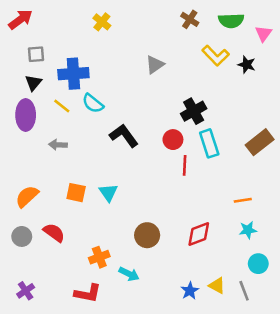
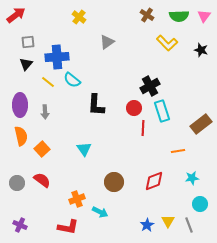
pink triangle: (263, 34) -> (204, 16), moved
gray triangle: (155, 65) -> (107, 42), moved
black star: (247, 65) -> (201, 50), moved
purple ellipse: (26, 115) -> (20, 105), moved
black L-shape: (124, 136) -> (96, 105), turned -140
brown rectangle: (260, 142) -> (201, 124), moved
gray arrow: (58, 145) -> (45, 112), turned -96
orange square: (76, 193) -> (42, 149), moved, turned 35
orange semicircle: (27, 196) -> (21, 136), moved, turned 120
orange line: (243, 200) -> (178, 151), moved
yellow triangle: (217, 286) -> (168, 221), turned 32
purple cross: (26, 291) -> (20, 225), turned -32

